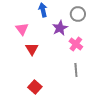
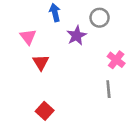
pink cross: (76, 44) -> (116, 60), moved
gray line: (76, 70) -> (108, 89), moved

